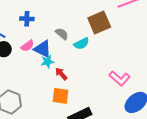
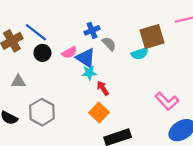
blue cross: (27, 19) -> (92, 30), moved, turned -32
cyan semicircle: (81, 44) -> (140, 54), moved
orange square: (60, 96) -> (99, 112), turned 30

